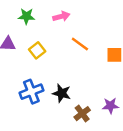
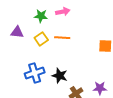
green star: (26, 16) -> (41, 16), moved
orange line: (80, 44) -> (62, 38), moved, turned -35

